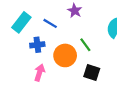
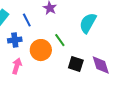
blue line: (50, 23) -> (27, 20), turned 32
black square: (92, 73) -> (76, 64), moved

